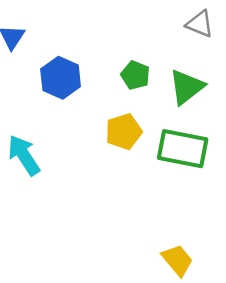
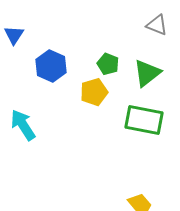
yellow pentagon: (124, 132) -> (94, 92), moved

